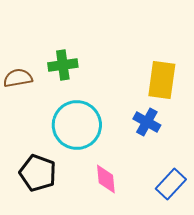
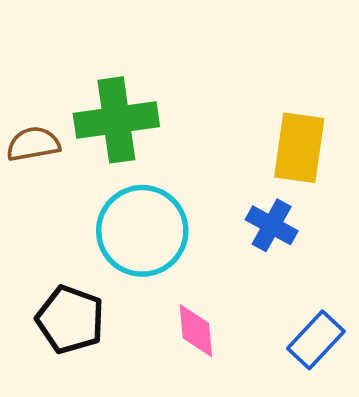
green cross: (63, 65) -> (116, 120), size x1.5

